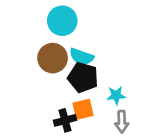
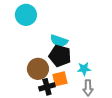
cyan circle: (62, 21) -> (26, 15), moved
brown circle: (53, 58) -> (38, 69), moved

